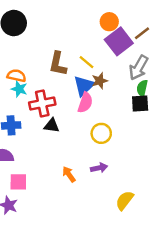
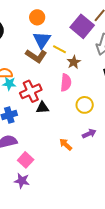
orange circle: (109, 22) -> (37, 17), moved
brown L-shape: (58, 64) -> (36, 56), turned -55
blue triangle: (84, 86) -> (42, 40), moved
pink square: (18, 182) -> (26, 160), turned -35

